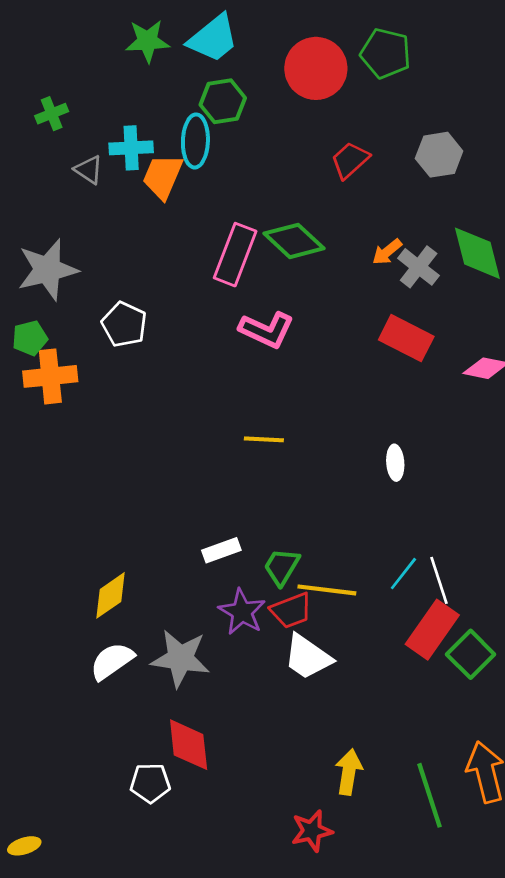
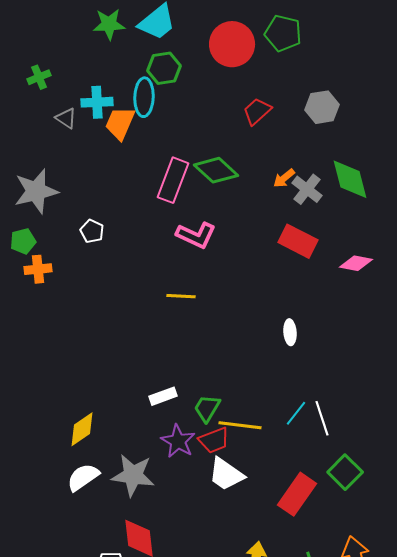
white pentagon: (124, 324) -> (92, 231), size x0.7
orange cross: (50, 376) -> (38, 269), size x0.7
yellow line: (264, 439) -> (181, 296), moved
red rectangle: (432, 630) -> (297, 494), moved

